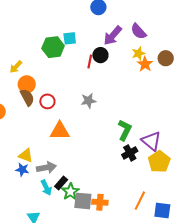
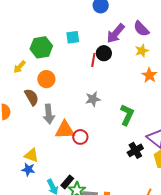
green hexagon: (53, 47) -> (41, 47), moved
orange star: (145, 64) -> (149, 75), moved
orange circle: (27, 84) -> (46, 79), moved
red circle: (47, 101) -> (80, 137), moved
green L-shape: (125, 130) -> (127, 115), moved
gray arrow: (46, 168) -> (49, 114), moved, turned 96

